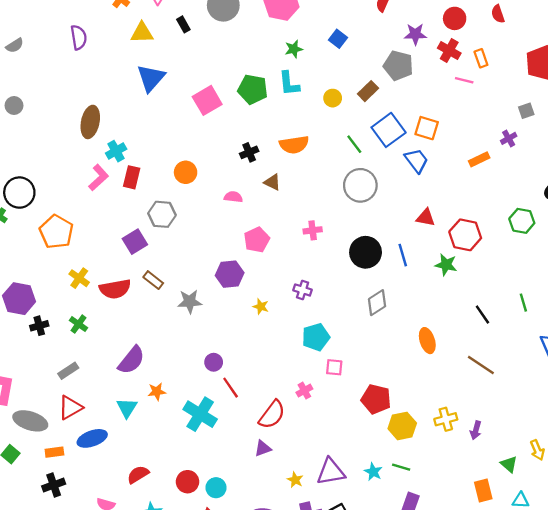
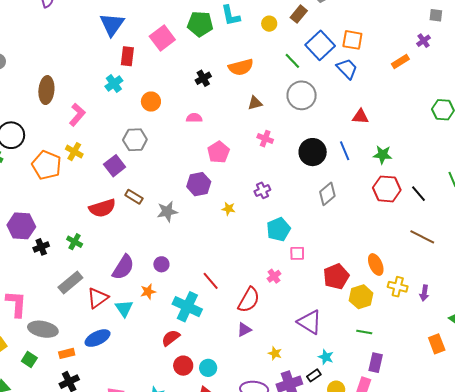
gray square: (526, 111) -> (436, 15), turned 32
brown ellipse: (90, 122) -> (46, 90), moved
cyan cross: (116, 151) -> (114, 84), moved
red rectangle: (132, 177) -> (127, 56), moved
brown triangle: (272, 182) -> (255, 103), moved, turned -35
pink cross: (313, 230) -> (265, 139), turned 35
red hexagon: (465, 235) -> (387, 189), moved
yellow cross: (79, 278) -> (74, 152), moved
purple cross: (303, 290) -> (262, 190), turned -35
orange ellipse: (427, 341) -> (376, 264), moved
purple circle: (214, 362) -> (161, 264), moved
gray rectangle: (68, 371) -> (70, 283), size x1.4
red pentagon: (376, 399) -> (336, 276), turned -30
red triangle: (70, 408) -> (98, 298), moved
yellow cross: (446, 419) -> (398, 287), turned 36
purple triangle: (331, 472) -> (310, 322), moved, turned 48
cyan star: (373, 472) -> (326, 357), moved
red semicircle: (138, 474) -> (171, 338), moved

